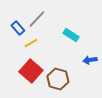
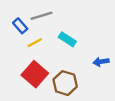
gray line: (37, 19) -> (41, 16), turned 30
cyan rectangle: (71, 35) -> (67, 39), moved

